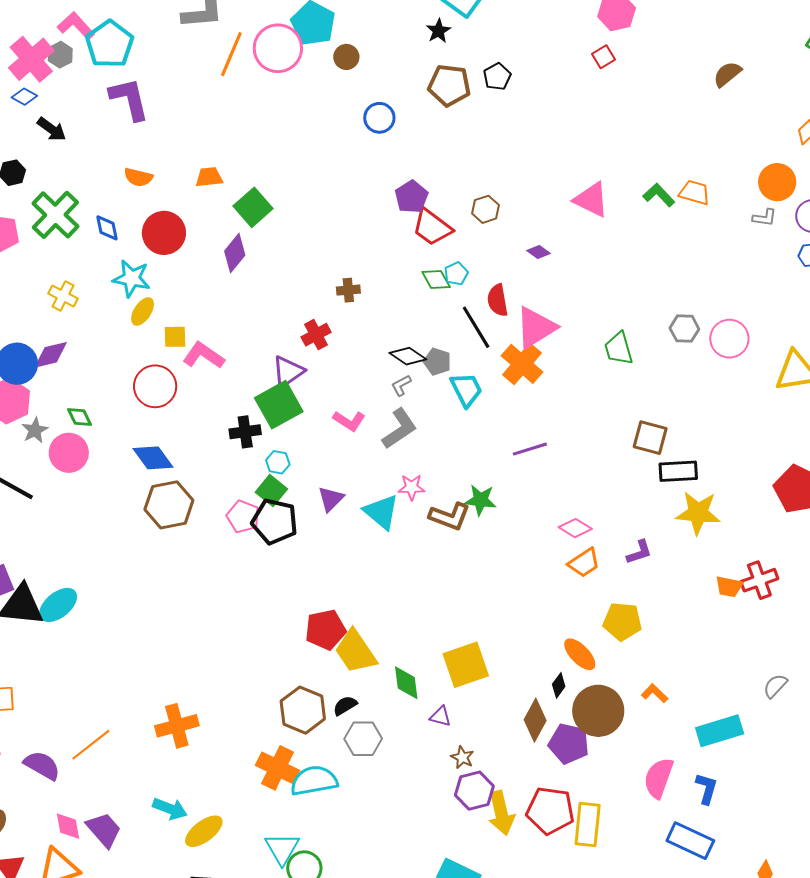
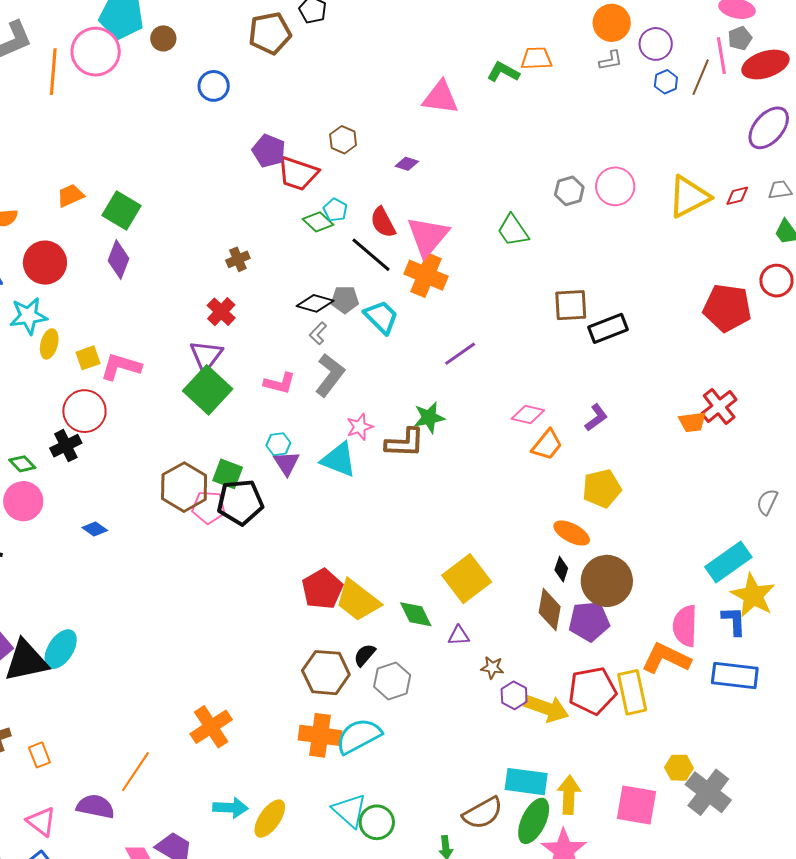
black cross: (245, 432) -> (66, 446), moved
blue diamond: (153, 458) -> (95, 529), moved, size x0.6
cyan hexagon: (278, 462) -> (278, 444), moved
brown hexagon: (169, 505) -> (184, 487), moved
yellow star: (698, 513) -> (753, 595), moved, turned -30
orange L-shape: (655, 693) -> (666, 658), moved, size x1.8
purple hexagon: (474, 791) -> (514, 695), size x0.7
yellow arrow: (501, 813) -> (547, 708), turned -39

